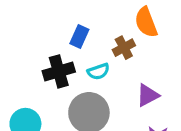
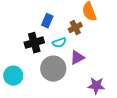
purple triangle: (148, 95) -> (77, 58), moved

